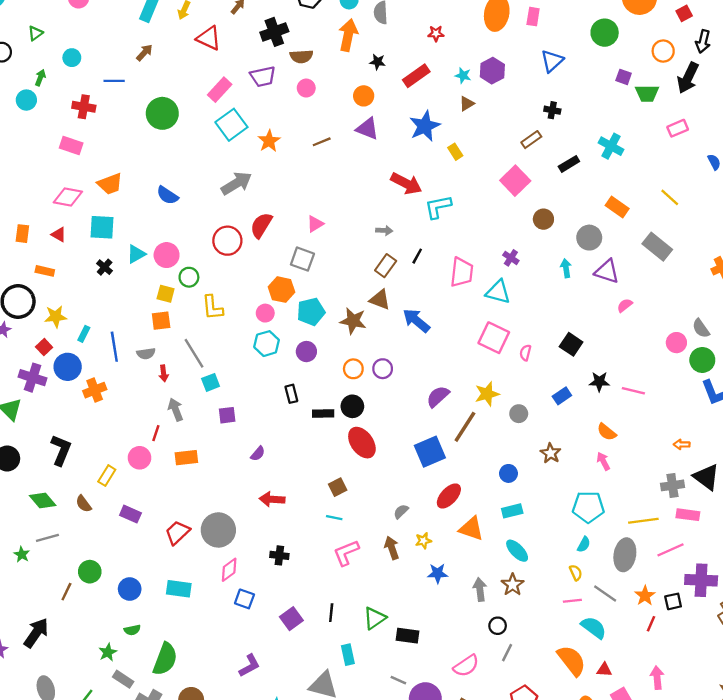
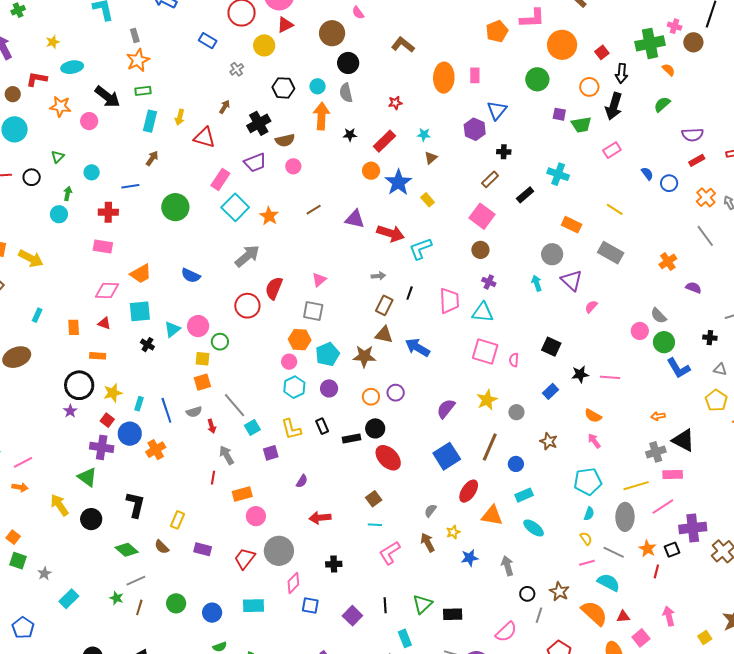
purple hexagon: (492, 71) -> (475, 129), moved
orange circle: (364, 96) -> (371, 171), moved
purple triangle: (367, 129) -> (355, 219), moved
brown circle: (543, 219) -> (480, 250), moved
purple triangle: (607, 271) -> (572, 280), turned 35
yellow L-shape: (212, 308) -> (291, 429), moved
brown line: (465, 427) -> (490, 447), moved
pink circle: (140, 458) -> (256, 516), moved
brown star: (513, 585) -> (559, 592), moved
brown line: (66, 592) -> (139, 607), moved

